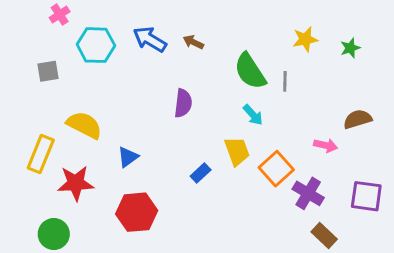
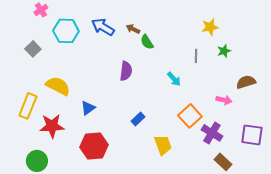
green star: (350, 48) -> (224, 51), moved
gray square: (48, 71) -> (33, 49), turned -35
green semicircle: (250, 71) -> (147, 42), moved, size x0.6
yellow trapezoid: (237, 151) -> (163, 145), moved

